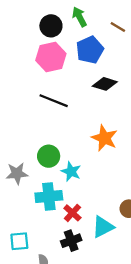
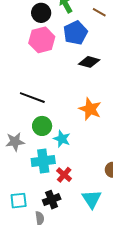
black line: (54, 101) -> (32, 98), moved
cyan triangle: (103, 227) -> (92, 199), moved, turned -35
black cross: (71, 241) -> (52, 200), moved

